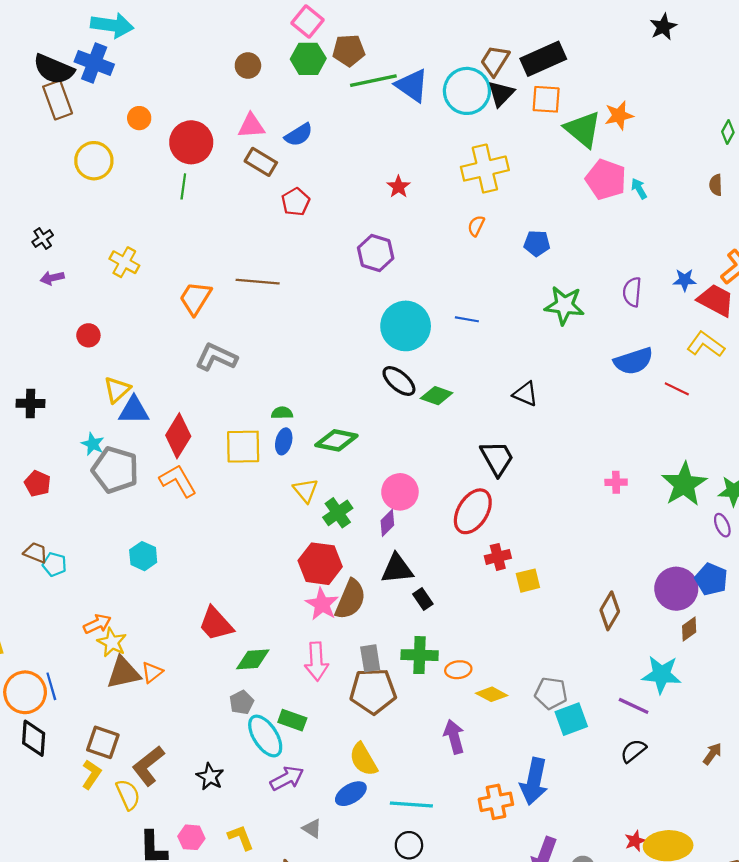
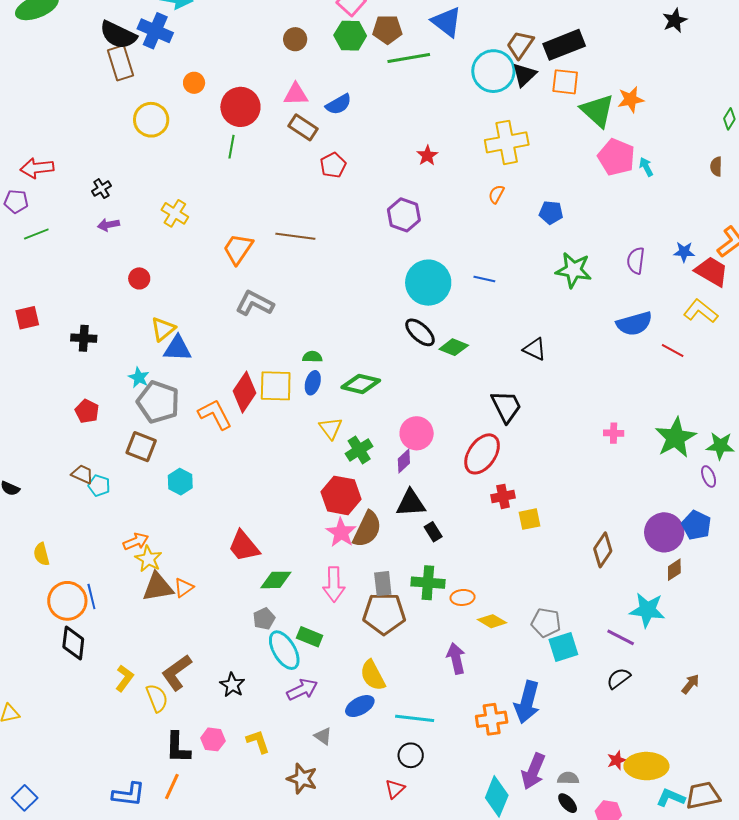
blue triangle: (412, 85) -> (447, 22), moved
red diamond: (178, 436) -> (244, 392), moved
brown square: (103, 742) -> (141, 447), moved

